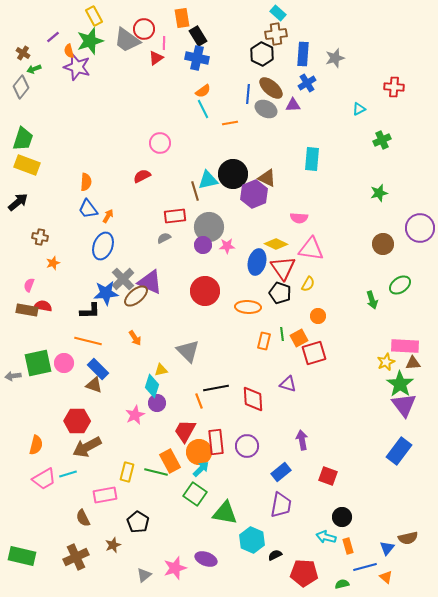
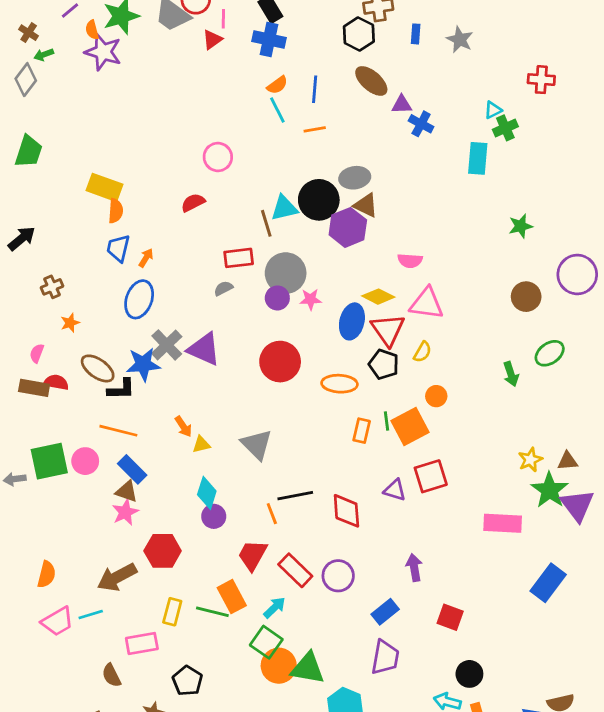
blue rectangle: (303, 54) -> (416, 34), size x0.6
gray star: (335, 58) -> (460, 40), turned -30
blue cross: (307, 83) -> (421, 124), moved, turned -30
blue line: (248, 94) -> (315, 89), moved
gray ellipse: (266, 109) -> (355, 178), moved, turned -35
green cross: (382, 140) -> (505, 128), moved
cyan rectangle: (312, 159) -> (478, 158), moved
yellow rectangle: (27, 165) -> (105, 187), moved
blue trapezoid: (88, 209) -> (118, 248), turned 50
brown cross: (40, 237) -> (52, 287), turned -35
brown ellipse: (136, 296) -> (98, 368), moved, turned 75
orange square: (299, 338) -> (410, 427), size x1.5
pink rectangle: (405, 346) -> (503, 523), moved
red square: (314, 353) -> (431, 476), moved
yellow triangle: (161, 370) -> (201, 444), moved
purple triangle: (404, 405) -> (577, 505), moved
pink star: (135, 415) -> (125, 512), moved
red hexagon: (77, 421) -> (163, 551), moved
red rectangle: (216, 442) -> (295, 570), turned -40
orange circle: (199, 452) -> (279, 666), moved

